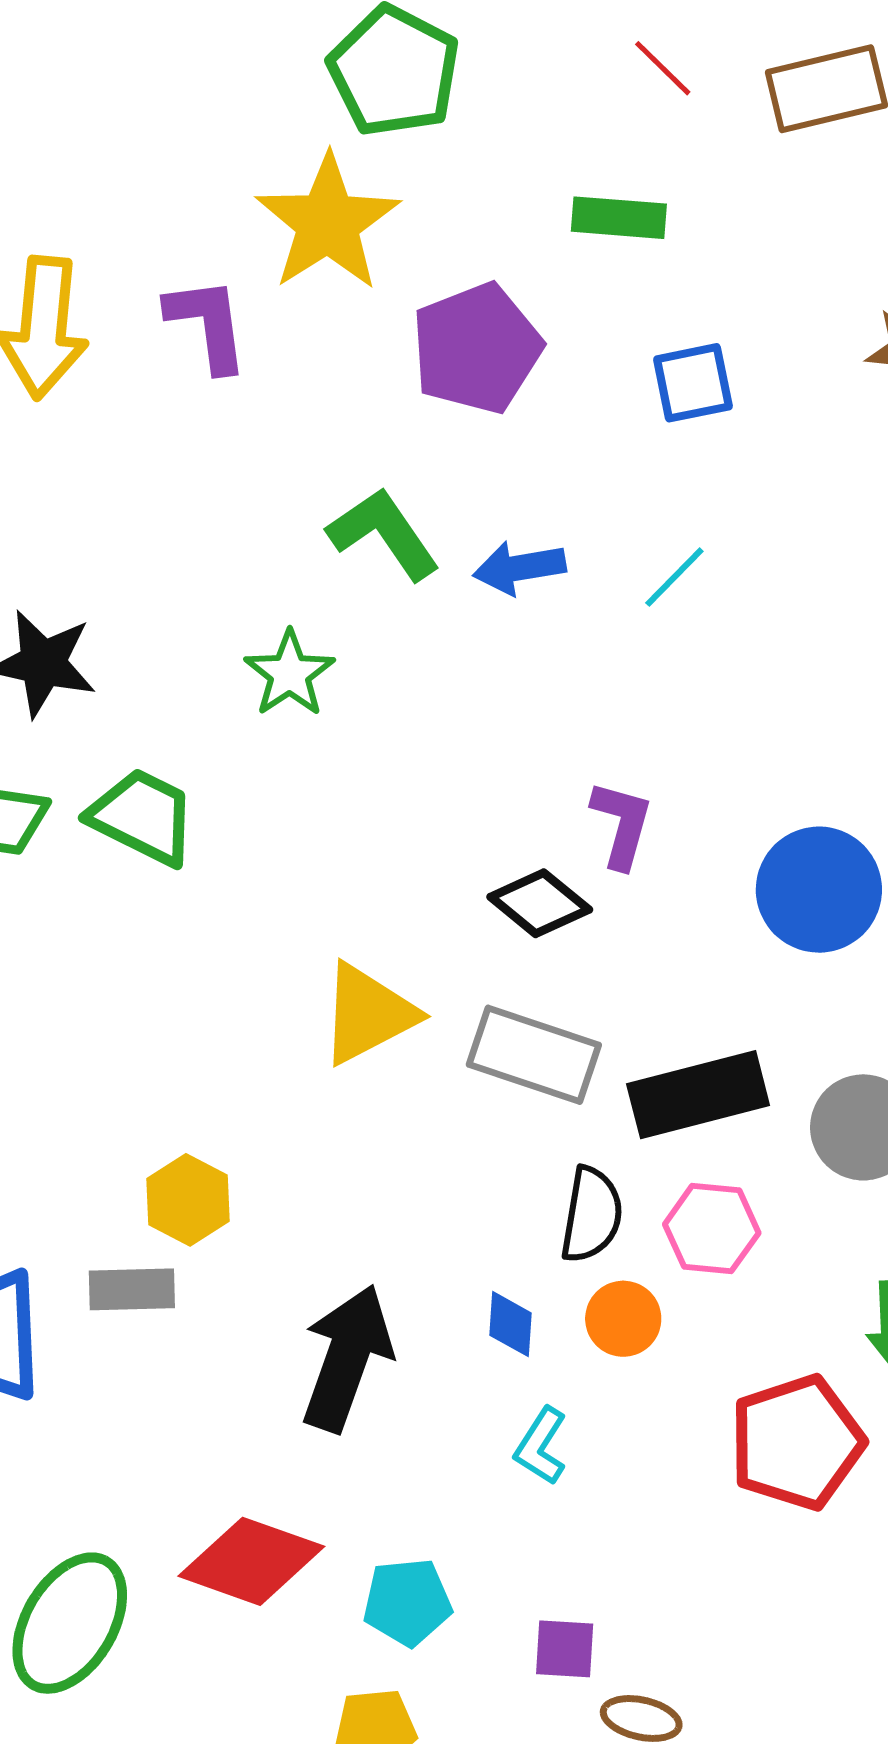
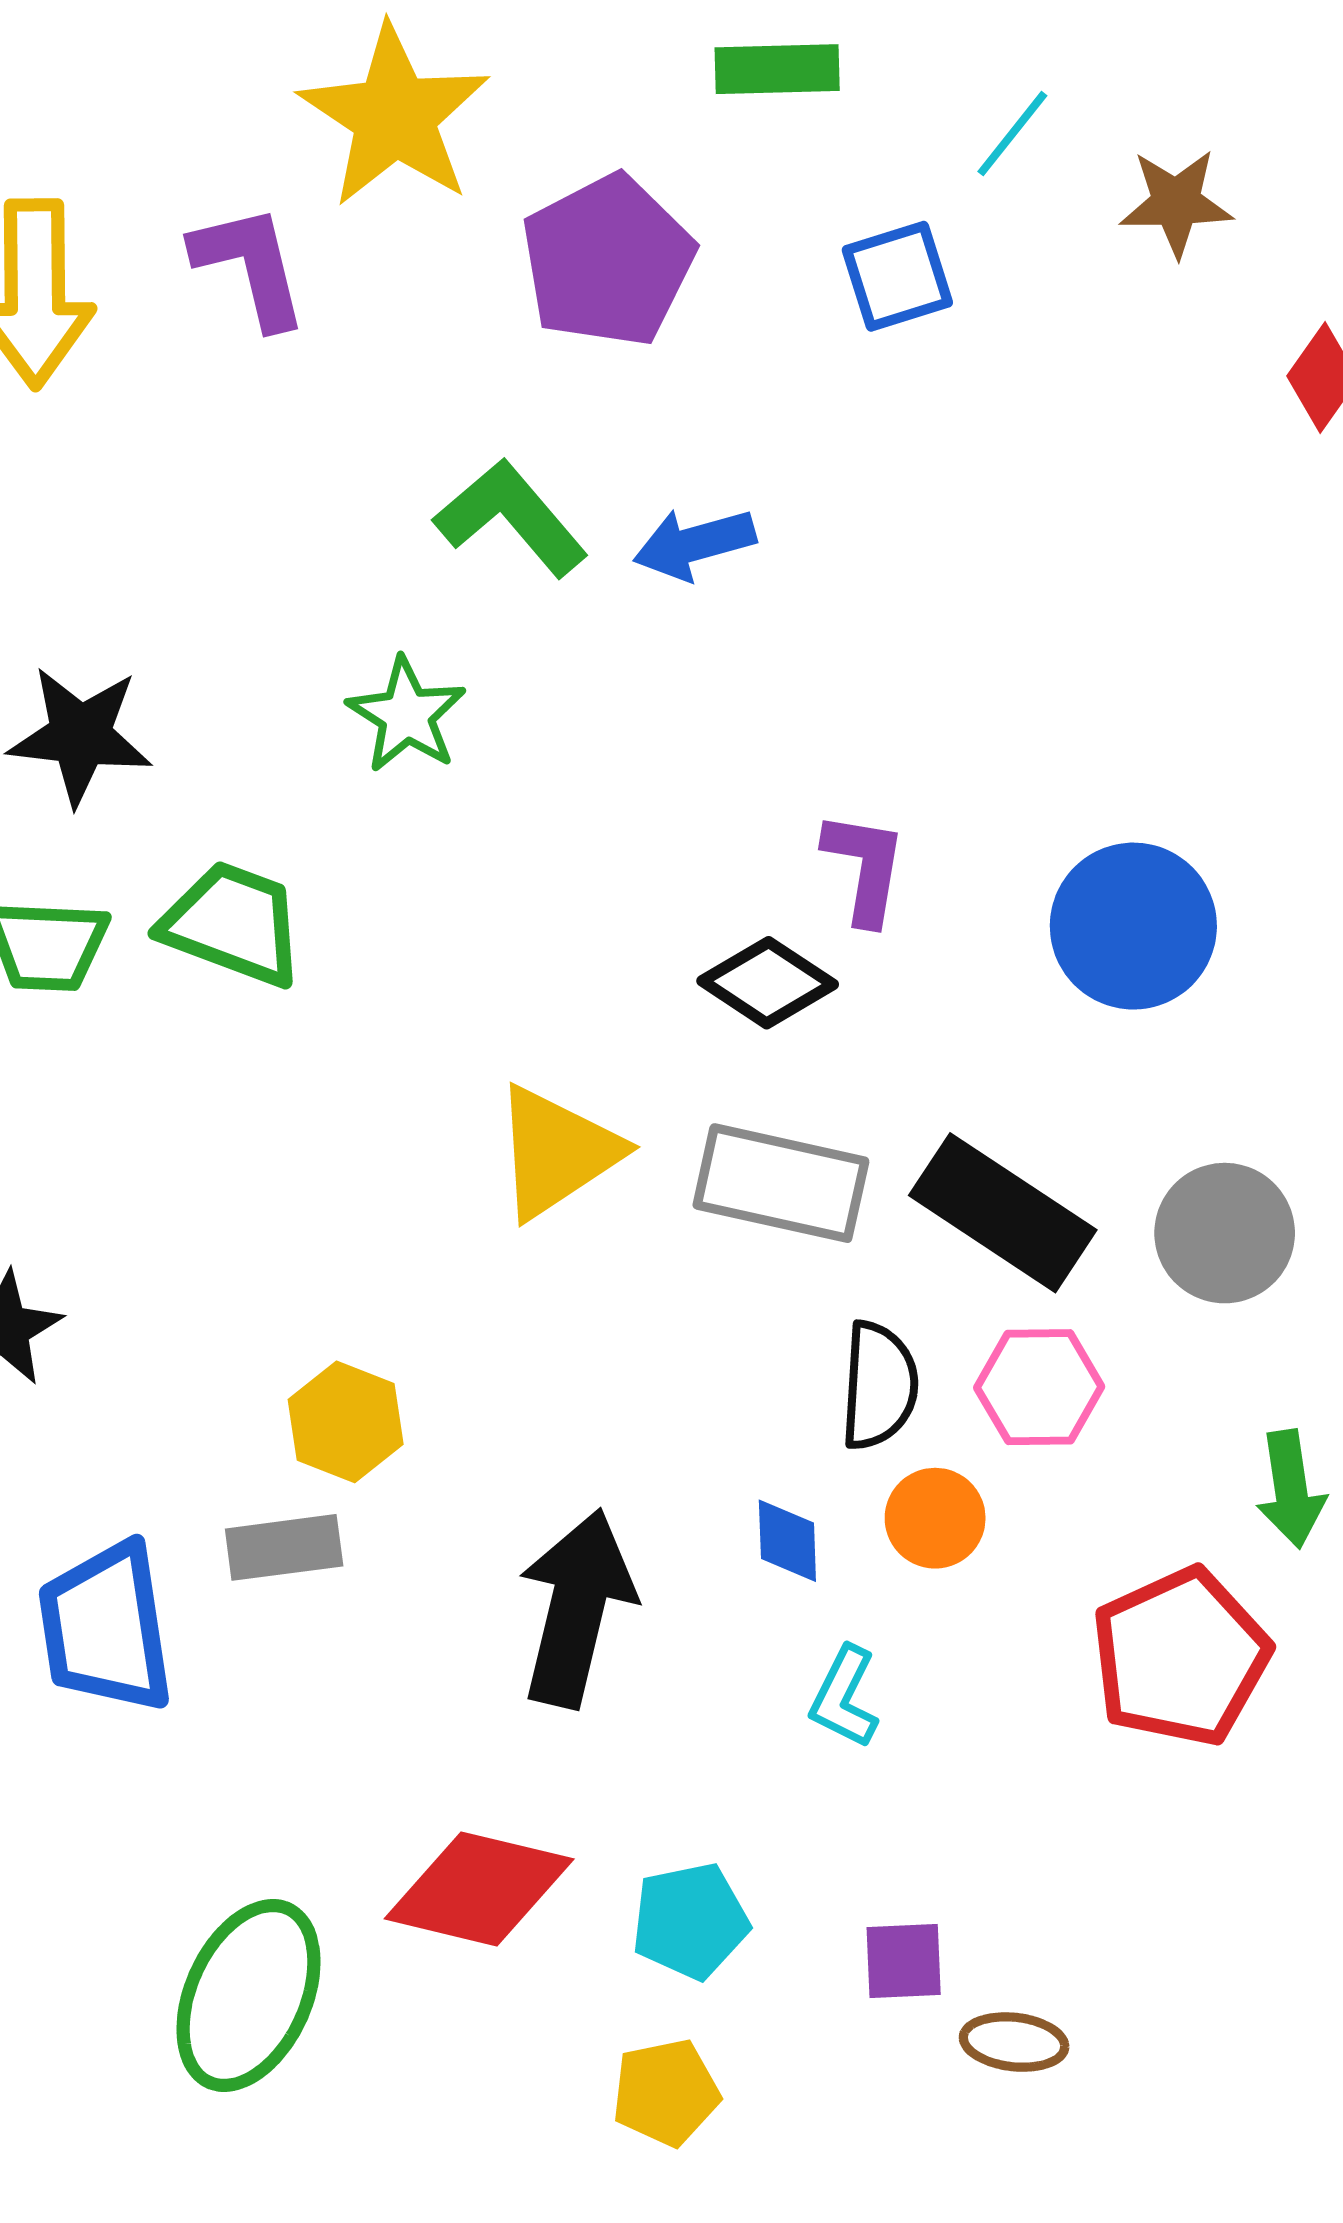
cyan line: (674, 577) -> (1012, 134), moved
black rectangle: (698, 1095) -> (1003, 1213), turned 54

